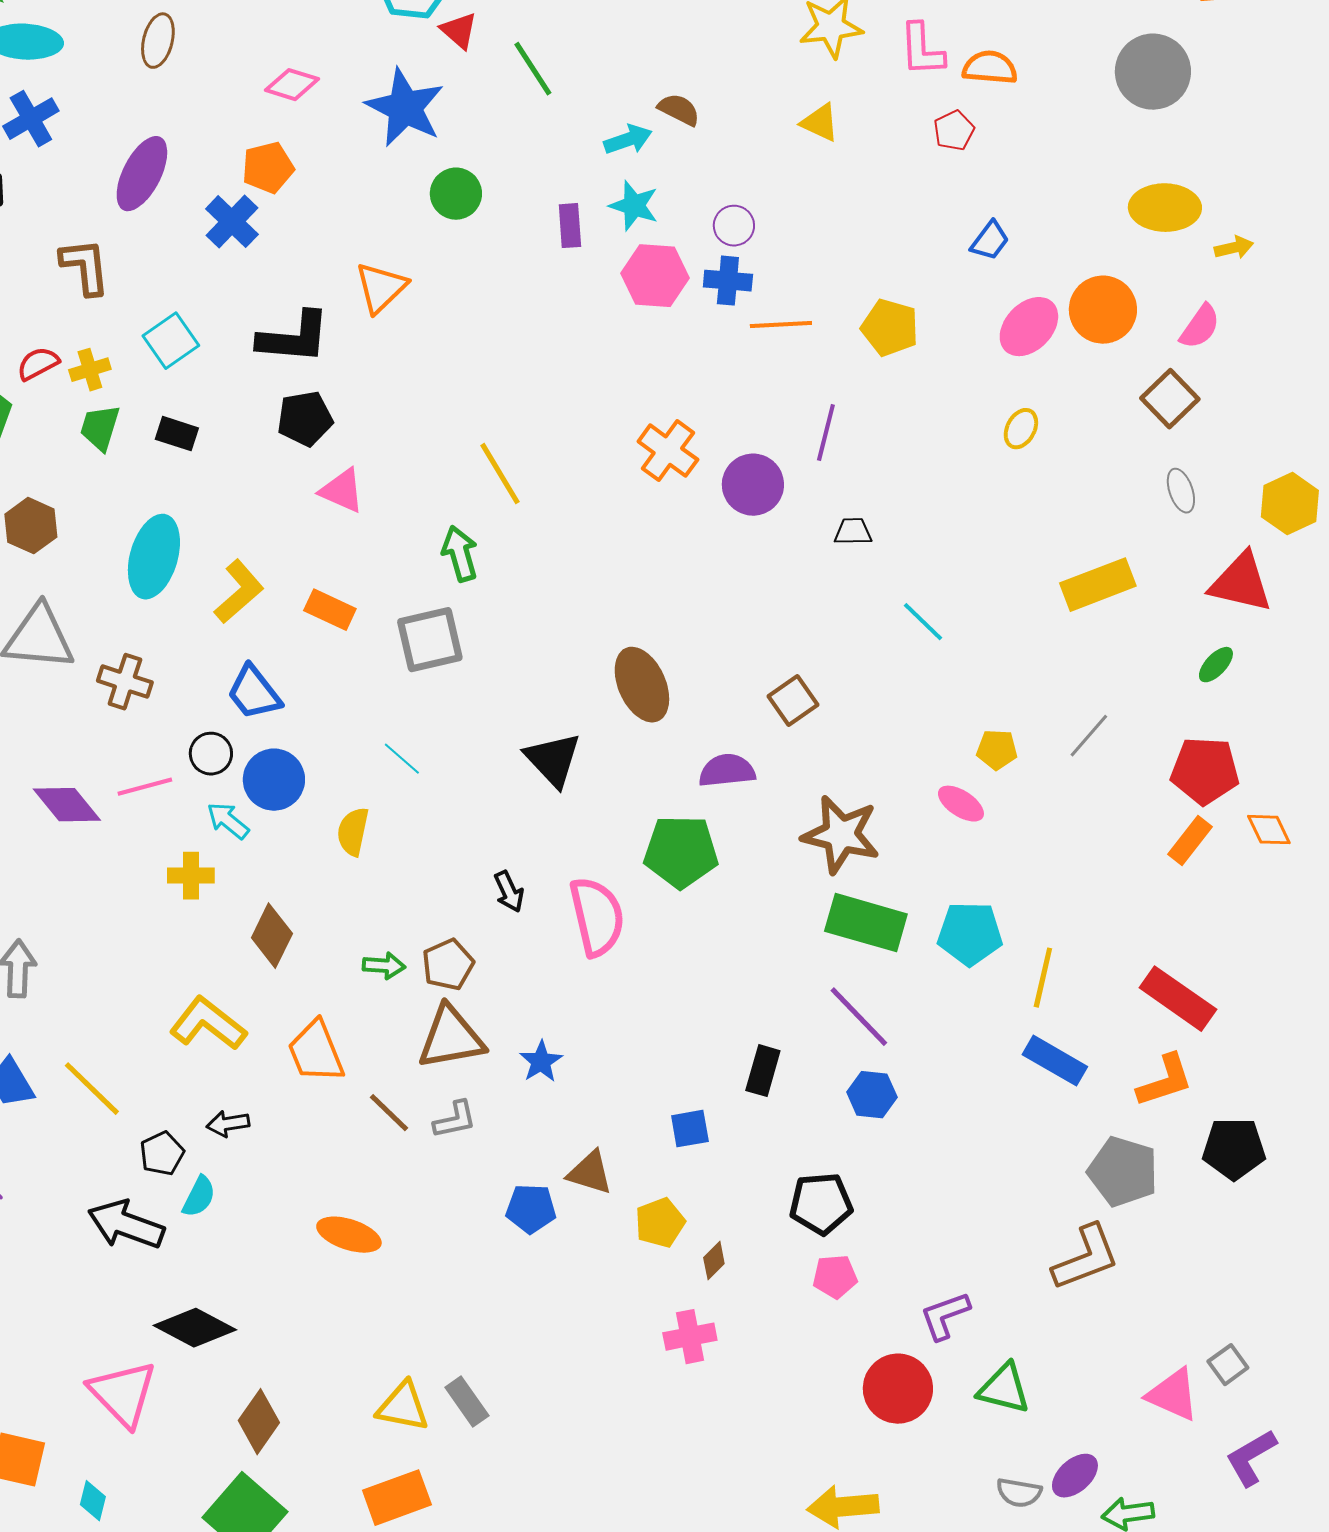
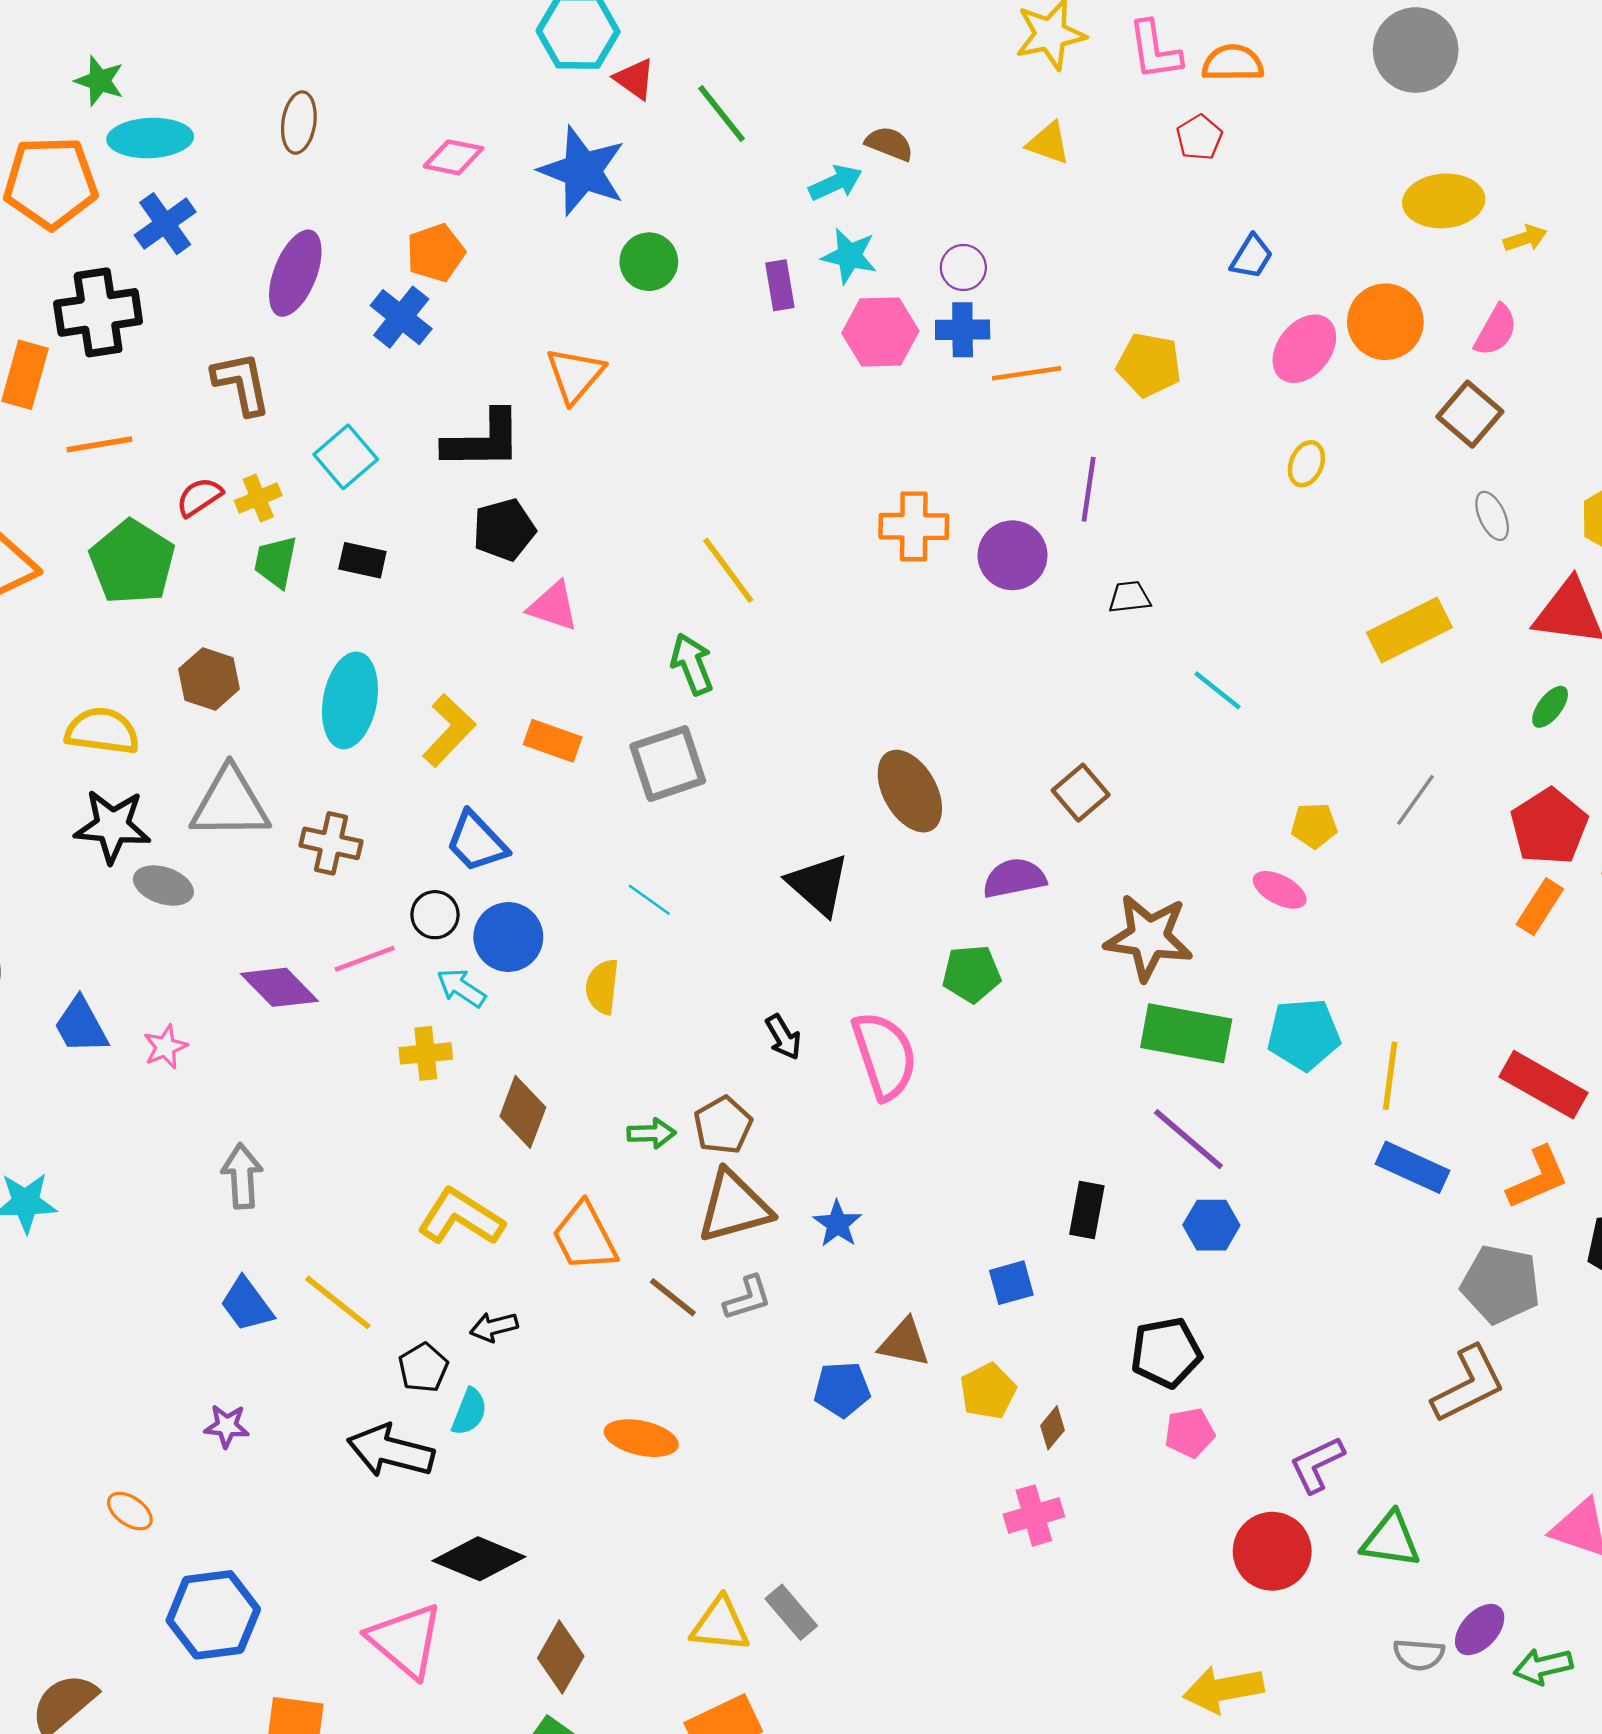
orange cross: (668, 451) -> (914, 526), turned -30
red pentagon: (1205, 771) -> (1549, 827), turned -30
green pentagon: (681, 852) -> (971, 974), size x0.7

